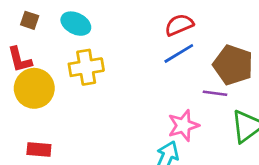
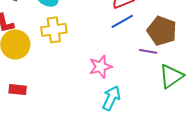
pink star: (183, 125) -> (101, 67), moved

